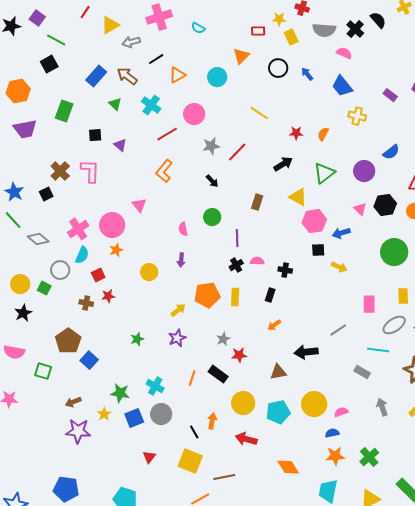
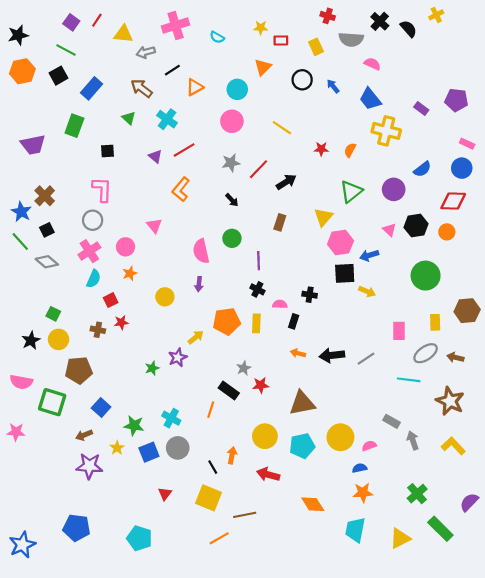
purple square: (37, 18) -> (71, 22), moved
yellow star: (279, 19) -> (261, 28), moved
yellow triangle: (110, 25) -> (123, 34), turned 36
black cross: (355, 29) -> (380, 21), moved
blue rectangle: (96, 76) -> (92, 88), moved
orange hexagon: (18, 91) -> (22, 71), moved
pink circle: (194, 114) -> (232, 121), moved
yellow cross: (357, 116) -> (386, 131), size x1.5
purple triangle: (120, 145) -> (155, 156), moved
black arrow: (283, 164) -> (286, 182), moved
brown cross: (60, 171) -> (45, 196), moved
black square: (46, 194) -> (47, 230), moved
yellow triangle: (298, 197) -> (323, 217), turned 42
pink circle: (112, 225) -> (126, 247), size x0.7
pink semicircle: (183, 229) -> (201, 251), size x1.6
black square: (318, 250) -> (345, 273), size x1.5
pink semicircle: (257, 261) -> (280, 304), moved
black cross: (236, 265) -> (257, 289), turned -32
gray circle: (60, 270) -> (93, 220), moved
yellow circle: (20, 284) -> (59, 339), moved
orange arrow: (274, 325) -> (298, 353), turned 48
purple star: (177, 338) -> (178, 357), moved
brown pentagon: (68, 341) -> (79, 370), turned 30
black arrow: (306, 352) -> (332, 355), moved
blue square: (89, 360) -> (101, 407), moved
green square: (43, 371) -> (52, 402), size x1.5
brown triangle: (278, 372) -> (302, 403), size x1.5
gray rectangle: (362, 372) -> (392, 421), moved
black rectangle: (218, 374) -> (229, 390), moved
green cross: (369, 457) -> (417, 494), moved

